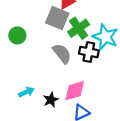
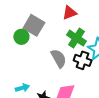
gray square: (57, 18) -> (34, 25), moved
green cross: (79, 28) -> (76, 38), turned -30

